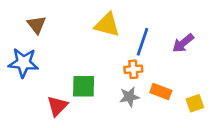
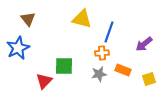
purple arrow: (183, 43) -> (144, 44), moved
blue star: (23, 63) -> (18, 48), turned -30

